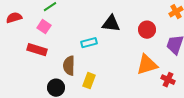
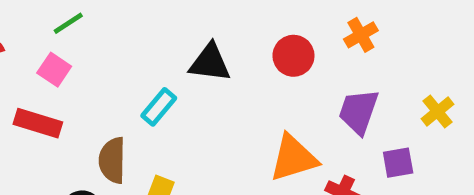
red circle: (147, 30) -> (293, 56), moved
cyan rectangle: (89, 43) -> (159, 107), turned -35

